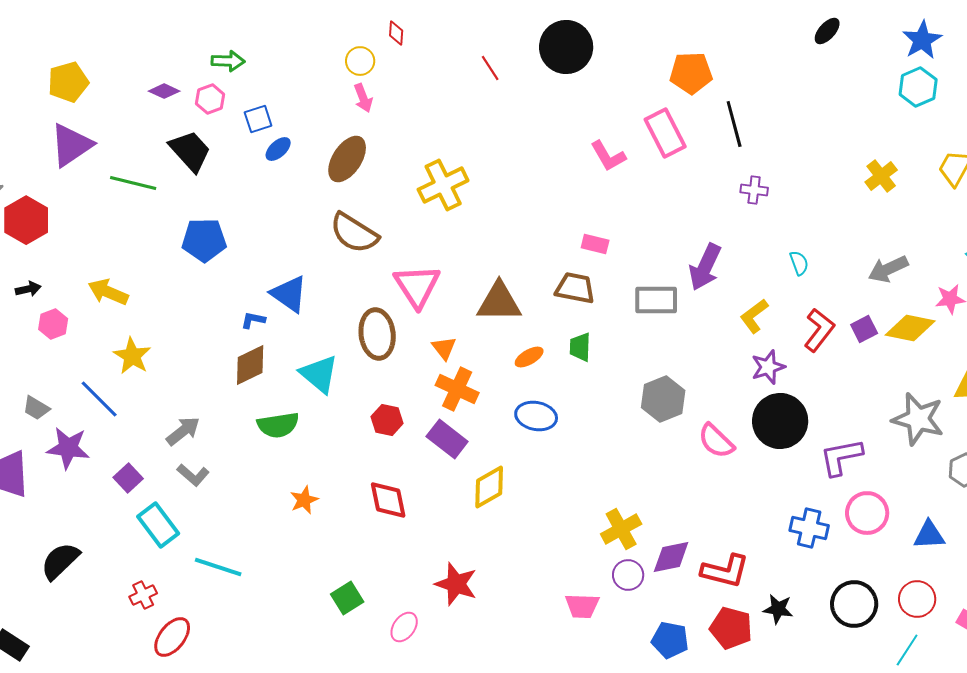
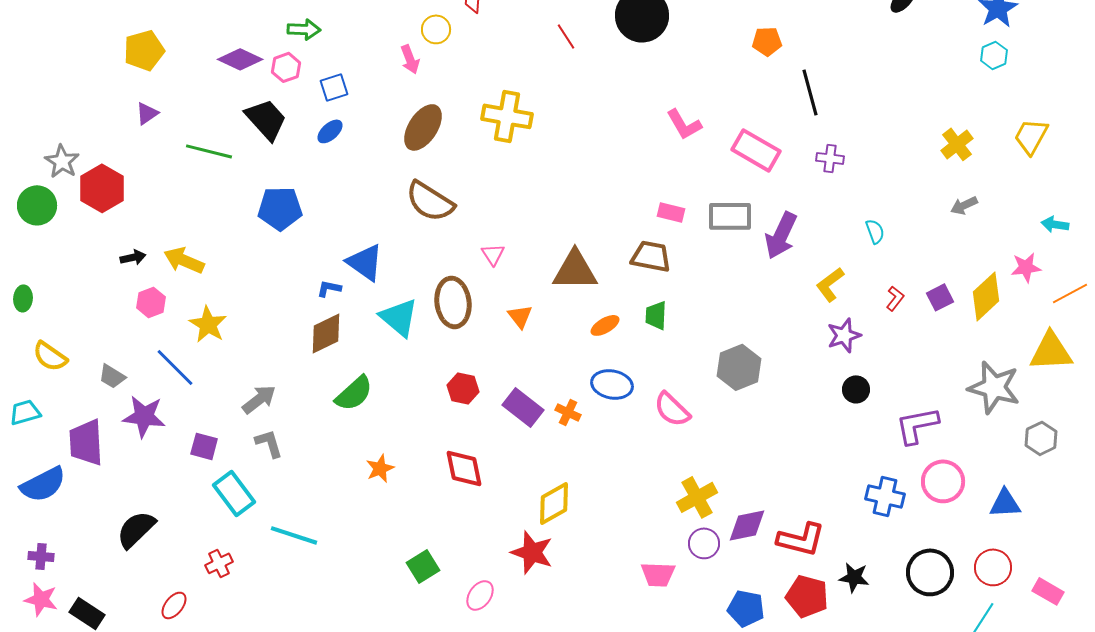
orange pentagon: (691, 73) -> (767, 41), size x0.7
cyan hexagon: (918, 87) -> (994, 55), size x0.7
purple diamond: (164, 91) -> (240, 59), size x1.4
pink arrow: (363, 98) -> (410, 59), moved
pink rectangle: (665, 133) -> (756, 150), moved, turned -33
purple triangle: (71, 145) -> (147, 113), size x0.5
blue ellipse: (278, 149) -> (330, 131), moved
yellow cross: (443, 185) -> (507, 116), moved, turned 36
gray arrow: (888, 269) -> (964, 205), moved, size x0.7
pink triangle: (417, 286) -> (493, 254), size x0.5
black arrow: (28, 289) -> (133, 257), moved
gray rectangle: (656, 300) -> (730, 216), moved
pink hexagon: (53, 324) -> (151, 302), moved
yellow diamond: (910, 328) -> (986, 296), turned -54
red L-shape: (819, 330) -> (895, 298), size x0.6
cyan triangle: (319, 374) -> (399, 317), moved
orange cross: (457, 389) -> (568, 412), moved, size x0.6
black circle: (780, 421) -> (856, 389), size x0.5
green semicircle: (278, 425) -> (354, 393), turned -33
pink semicircle: (716, 441) -> (672, 409), moved
gray L-shape: (193, 475) -> (269, 443), turned -148
purple square: (128, 478) -> (204, 446), turned -32
yellow diamond: (489, 487) -> (554, 503), moved
red ellipse: (172, 637) -> (174, 605), moved, size x0.7

